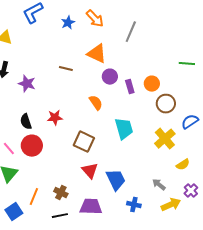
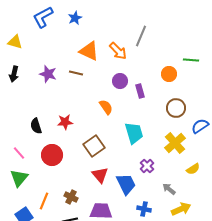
orange arrow: (95, 19) -> (118, 51), moved
blue star: (68, 23) -> (75, 18), moved
orange triangle: (97, 54) -> (89, 51), moved
green line: (187, 64) -> (191, 60), moved
purple star: (27, 84) -> (48, 74), moved
orange circle: (152, 84) -> (169, 74), moved
brown square: (84, 142) -> (94, 146), turned 30
red circle: (32, 146) -> (52, 155), moved
purple cross: (191, 191) -> (147, 166), moved

